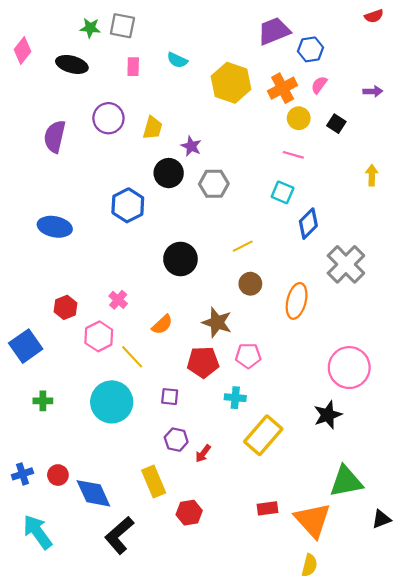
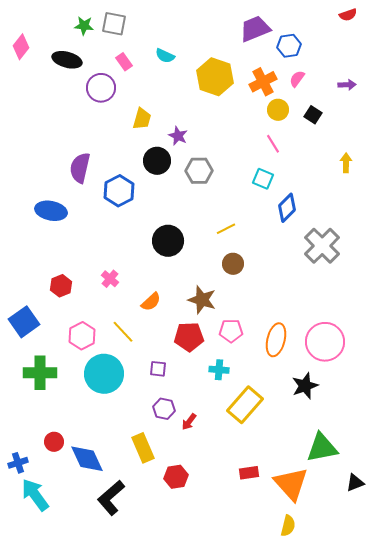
pink rectangle: (133, 67) -> (124, 62), turned -36
purple circle: (108, 118) -> (101, 88), moved
purple semicircle: (55, 136) -> (80, 168), moved
pink line: (293, 155) -> (273, 144), turned 42
orange ellipse: (297, 301) -> (276, 340), moved
pink hexagon: (99, 336) -> (82, 336), moved
green cross: (43, 401) -> (40, 373), size x1.8
blue cross: (22, 474) -> (18, 463), moved

